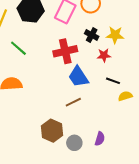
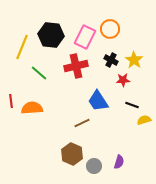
yellow star: (115, 35) -> (134, 60), turned 30
red cross: (65, 51) -> (76, 66), moved
brown line: (73, 102) -> (82, 123), moved

